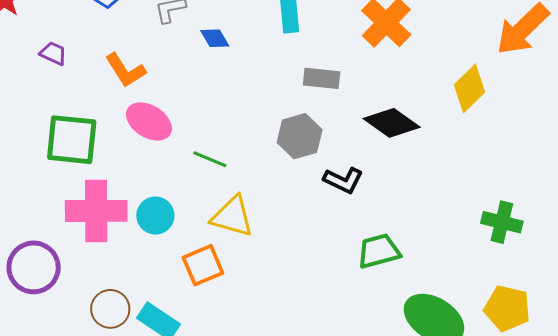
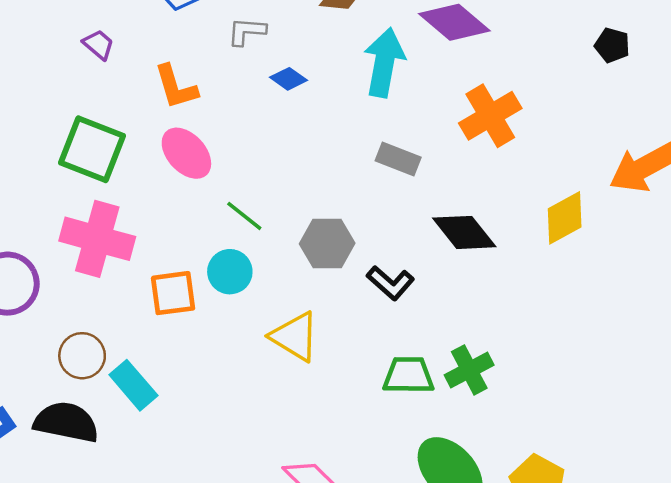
blue diamond: (215, 38) -> (289, 79), turned -40
gray hexagon: (300, 136) -> (327, 243), moved
cyan circle: (155, 216) -> (230, 272), moved
yellow triangle: (232, 217) -> (295, 337), moved
green cross: (502, 222) -> (469, 370), moved, turned 33
orange square: (203, 265) -> (173, 293), moved

